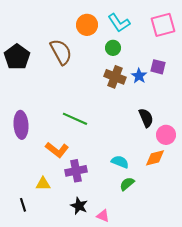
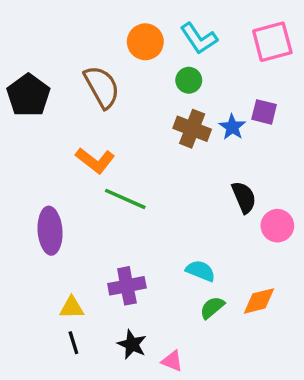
purple ellipse: (21, 125) -> (50, 231), moved
orange L-shape: (57, 150) -> (95, 160), moved
orange diamond: (155, 158) -> (259, 301), moved
black line: (23, 205) -> (73, 343), moved

